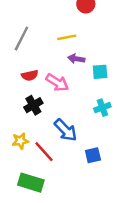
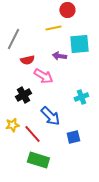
yellow line: (67, 37) -> (53, 28), moved
cyan square: (100, 72) -> (79, 44), moved, size x1.5
red semicircle: (30, 75) -> (27, 60), moved
green rectangle: (31, 183) -> (38, 160), moved

